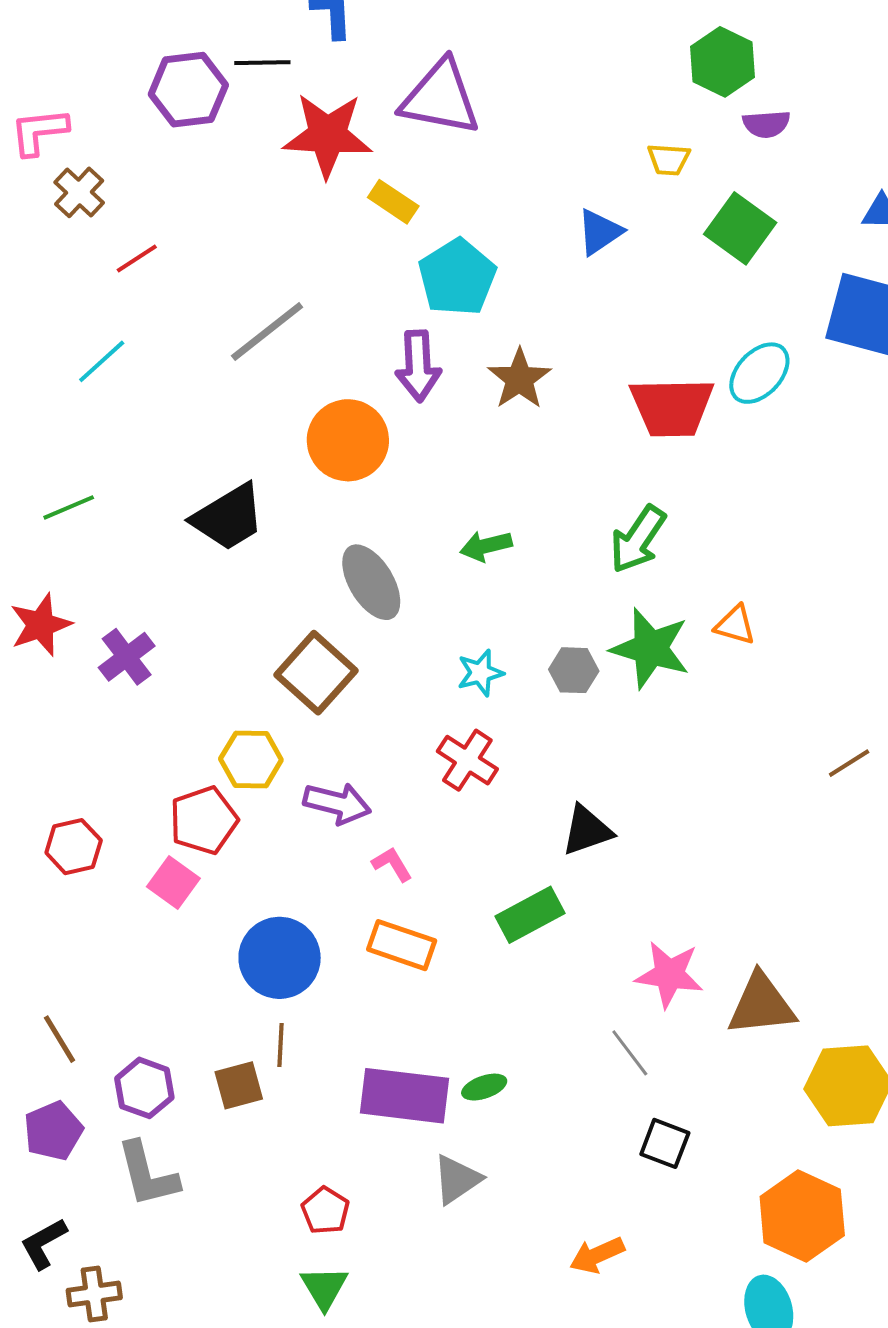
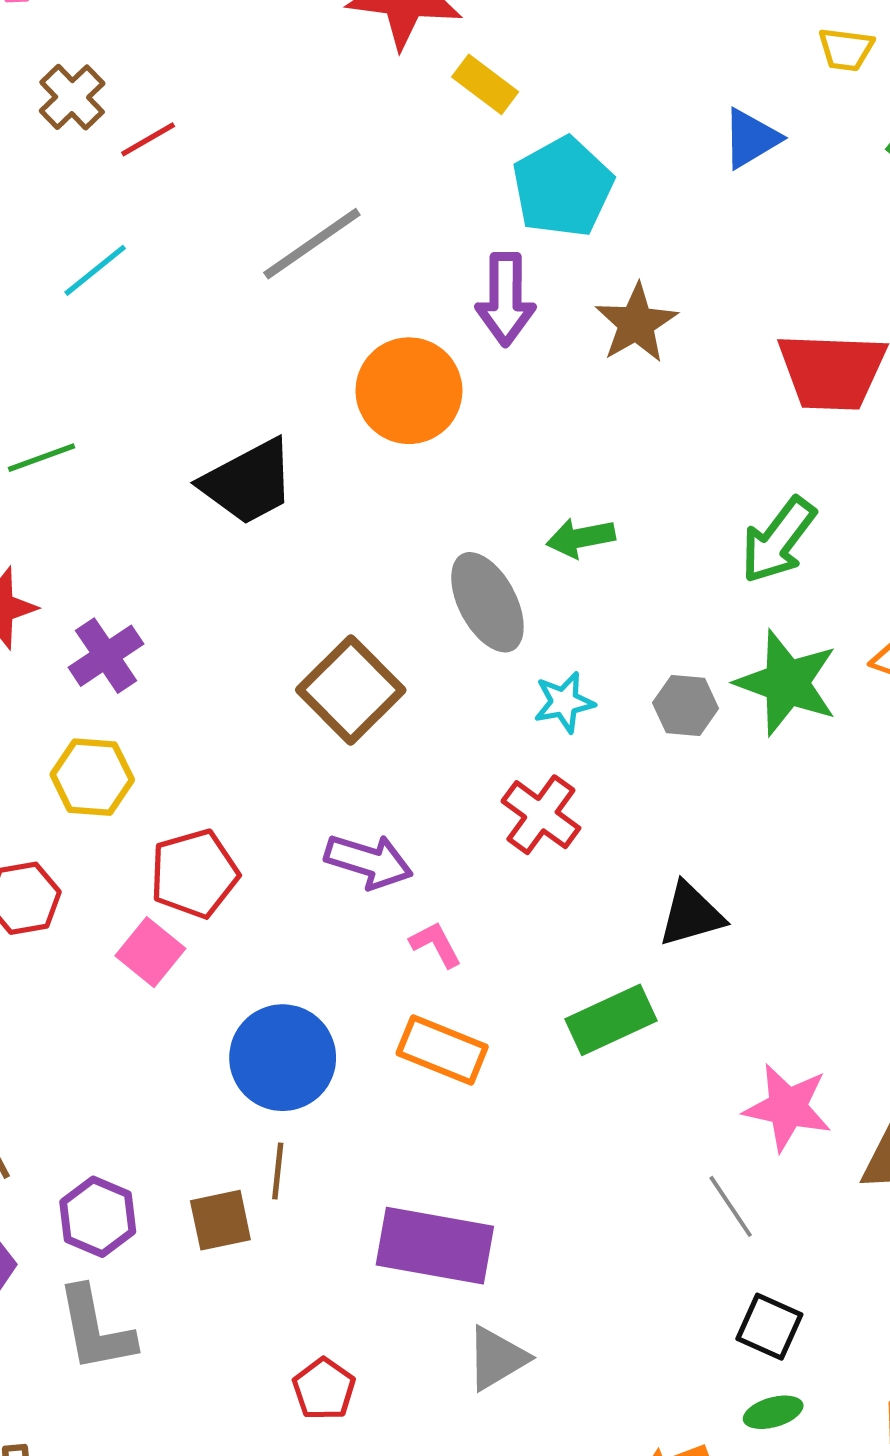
brown cross: (79, 192) -> (72, 97), moved
gray ellipse: (371, 582) -> (487, 602), moved
yellow hexagon: (251, 759) -> (92, 777), moved
green ellipse: (484, 1087) -> (773, 1412), moved

